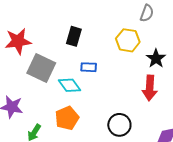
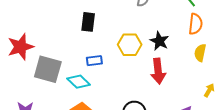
black rectangle: (74, 36) -> (88, 22), moved
yellow hexagon: (128, 40) -> (130, 45), moved

